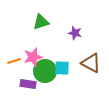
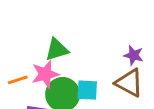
green triangle: (41, 22) -> (57, 50), moved
purple star: (75, 33) -> (134, 55), moved

